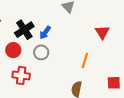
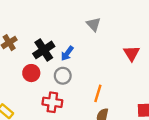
orange line: (85, 60) -> (98, 93), moved
red cross: (21, 75) -> (52, 102), moved

